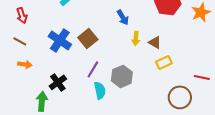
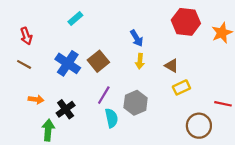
yellow arrow: (136, 38) -> (140, 61), moved
orange arrow: (25, 64) -> (36, 99), moved

